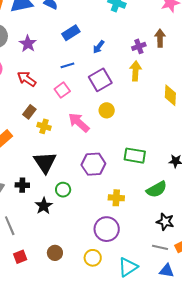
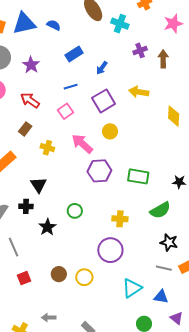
purple cross: (139, 46) -> (140, 50), moved
yellow arrow: (135, 71) -> (139, 92), turned -84
brown rectangle: (29, 112) -> (25, 129), moved
black triangle: (45, 162) -> (39, 185), moved, size x0.7
purple hexagon: (93, 164) -> (99, 171), moved
green circle: (63, 190) -> (75, 211), moved
yellow circle: (93, 258) -> (84, 277), moved
blue triangle: (167, 271) -> (161, 297), moved

